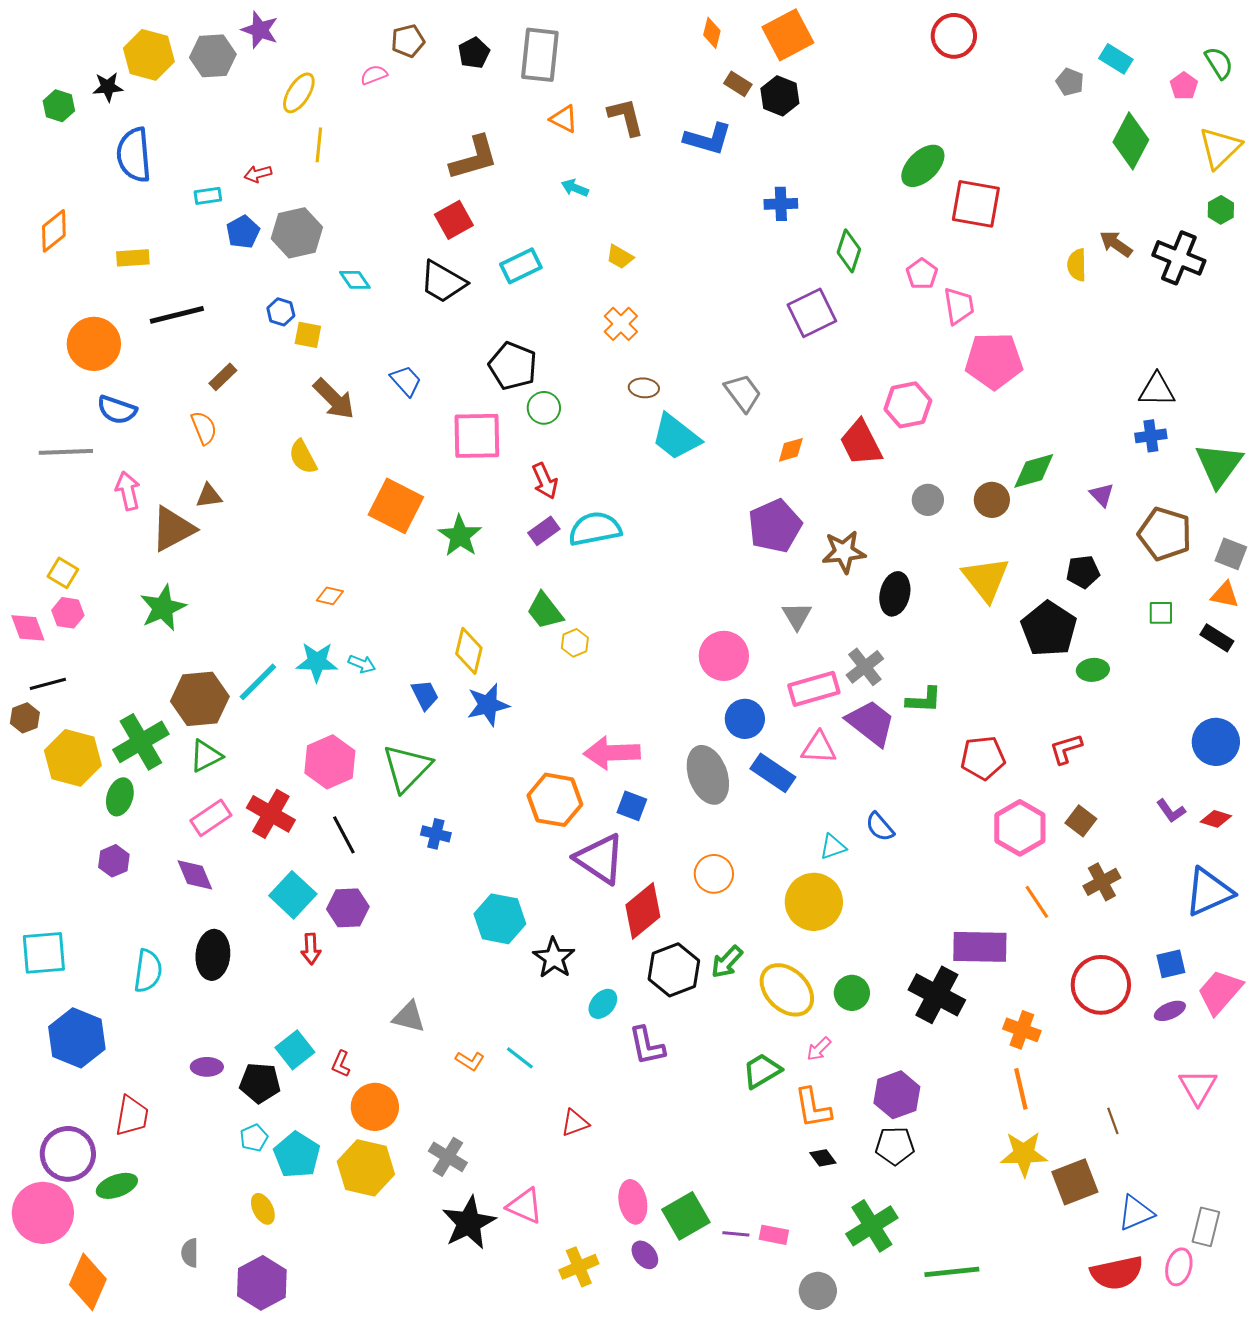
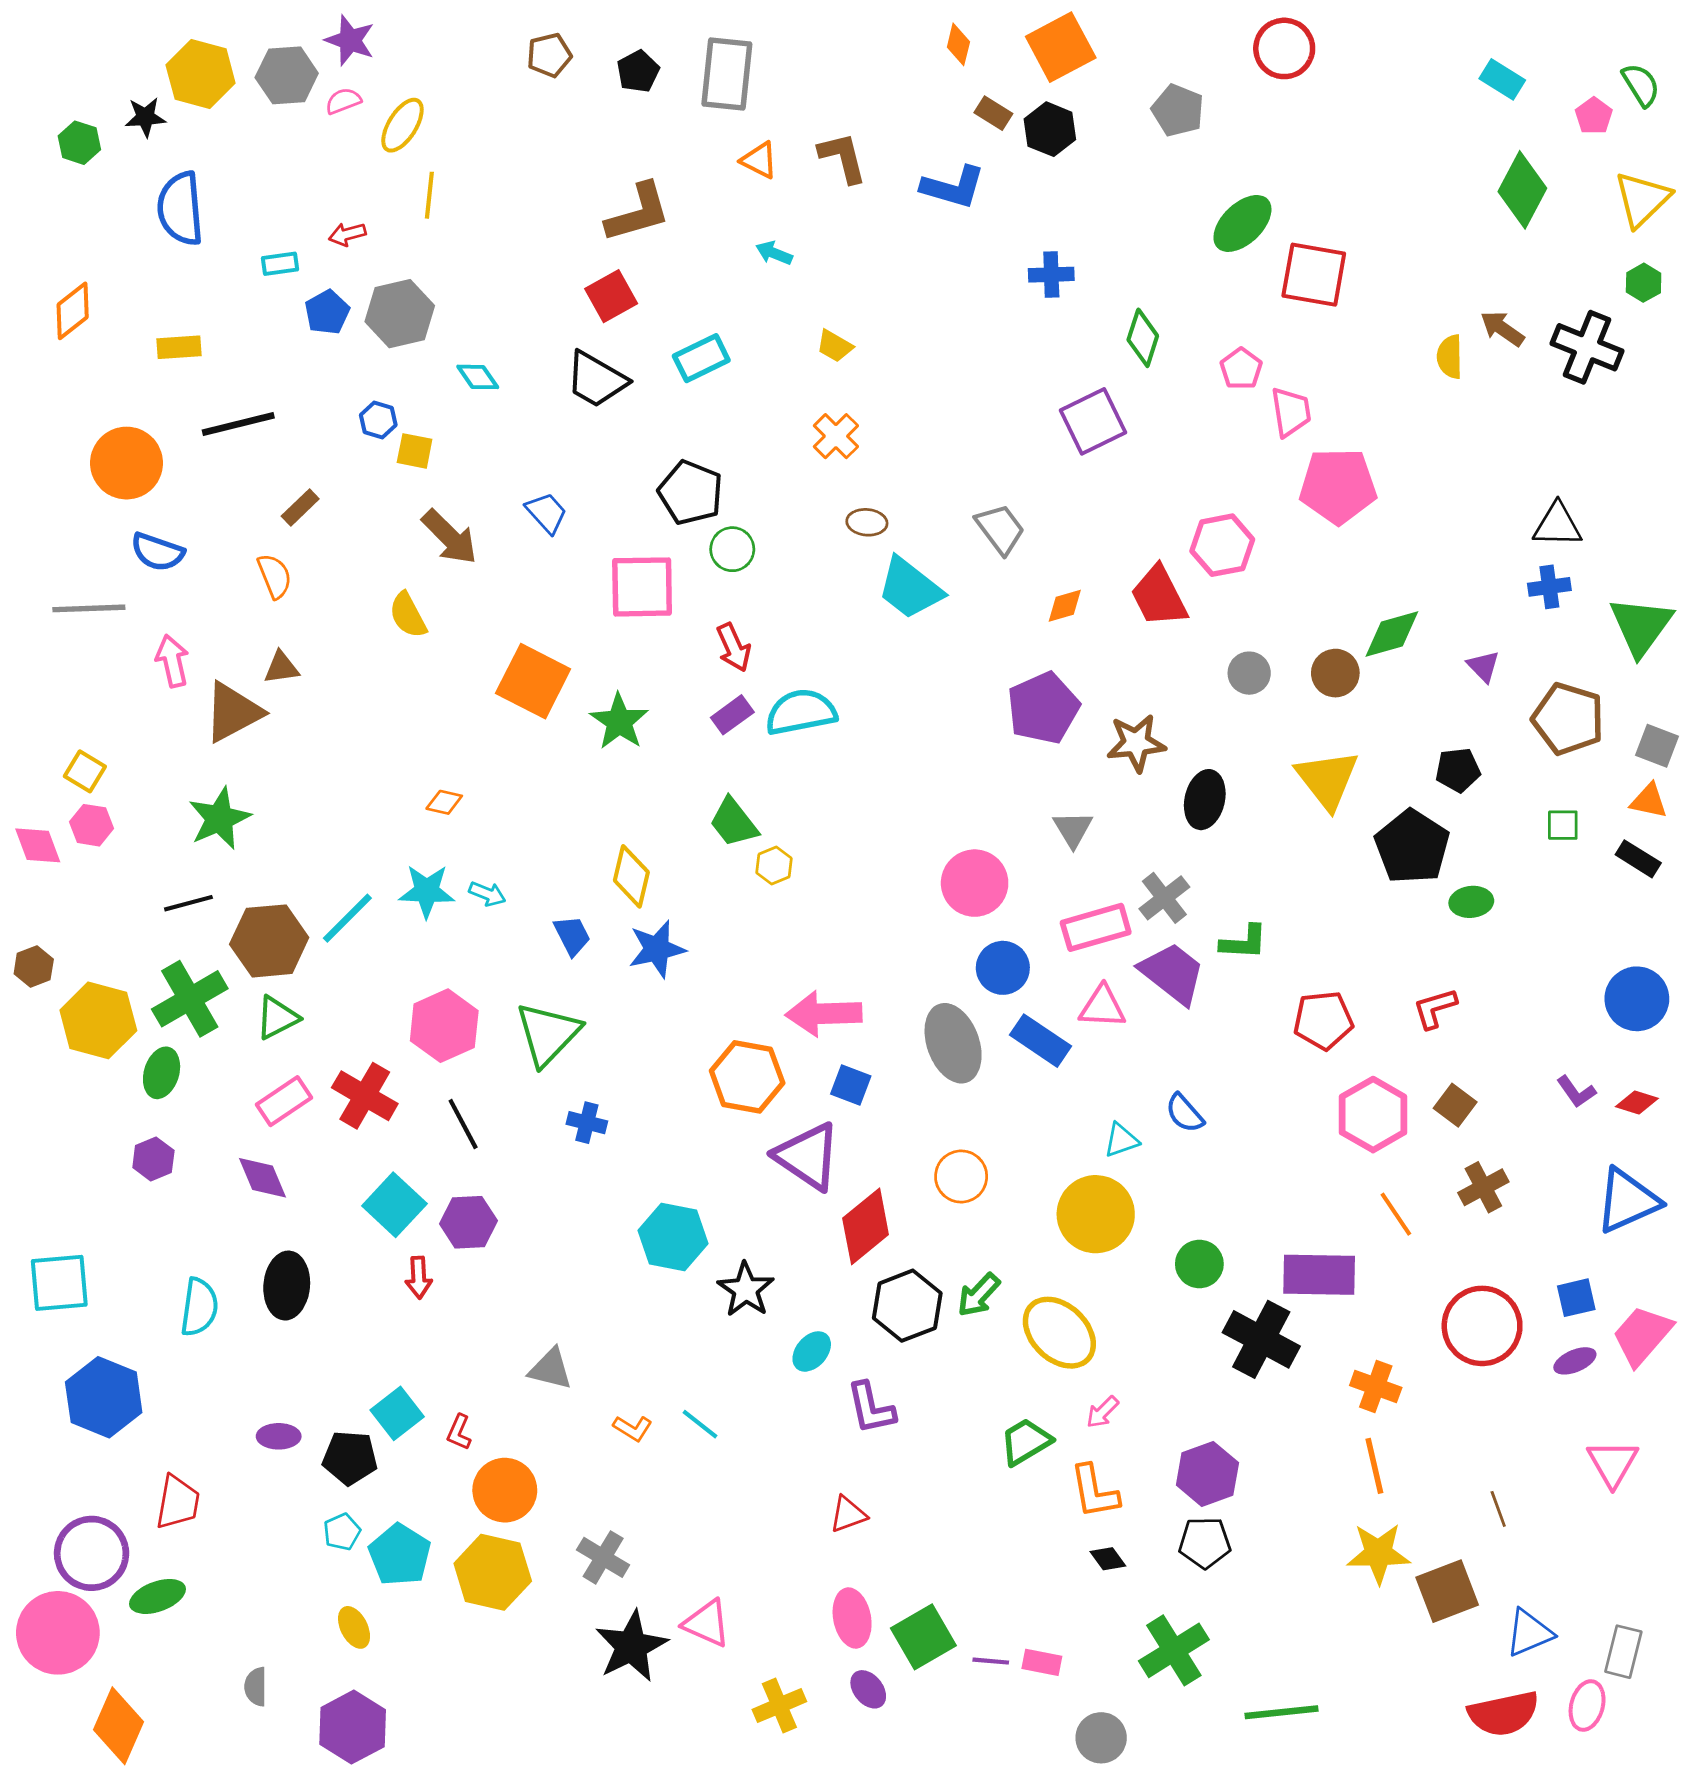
pink semicircle: (374, 75) -> (343, 101), moved
gray pentagon: (1070, 82) -> (1178, 110), moved, size x1.4
black line: (48, 684) -> (188, 903), moved
green circle: (852, 993) -> (1199, 1264), moved
red triangle: (575, 1123) -> (848, 1514), moved

